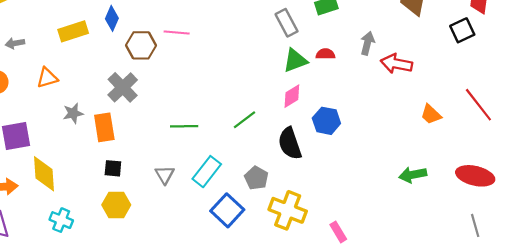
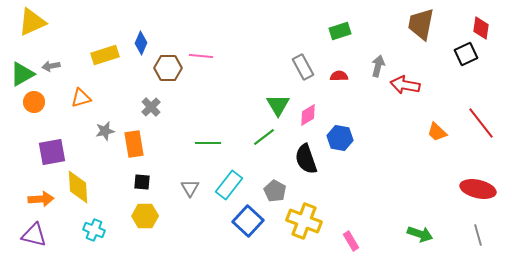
gray rectangle: (287, 23) -> (303, 67), moved
green triangle: (295, 60) -> (278, 105), moved, turned -40
gray cross: (123, 87) -> (151, 107), size x0.7
green arrow: (413, 175) -> (420, 234), moved, turned -150

